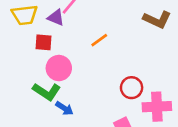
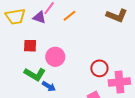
orange line: (99, 40) -> (70, 16), moved
red square: (44, 42) -> (30, 46), moved
pink circle: (59, 68) -> (55, 57), moved

